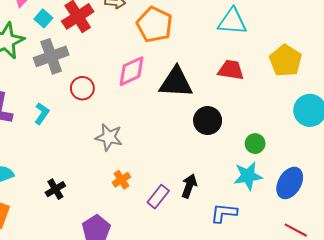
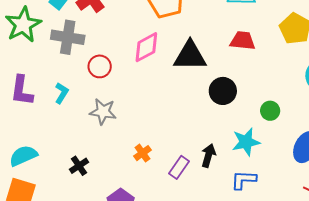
gray cross: (51, 56) -> (68, 37), turned 32
gray star: (109, 137) -> (103, 112), moved
cyan star: (248, 176) -> (246, 142), moved

